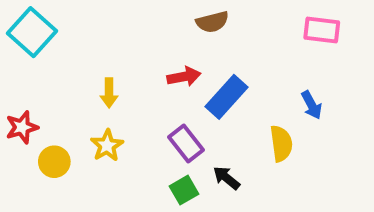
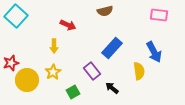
red arrow: (184, 77) -> (68, 25), moved, turned 35
blue arrow: (312, 105) -> (154, 52), size x1.5
yellow circle: (54, 162) -> (27, 80), size x1.5
green square: (184, 190) -> (73, 92), moved

